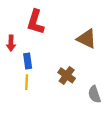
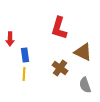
red L-shape: (35, 22) -> (59, 28), moved
brown triangle: (87, 39) -> (83, 52), moved

